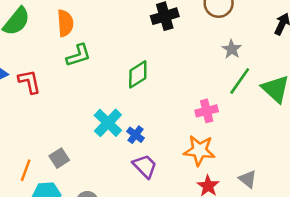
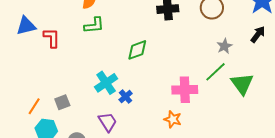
gray star: (232, 49) -> (224, 46), moved
pink cross: (207, 111) -> (185, 90), size x1.4
orange star: (199, 150) -> (173, 119), size x0.7
purple trapezoid: (145, 166) -> (108, 122), moved

